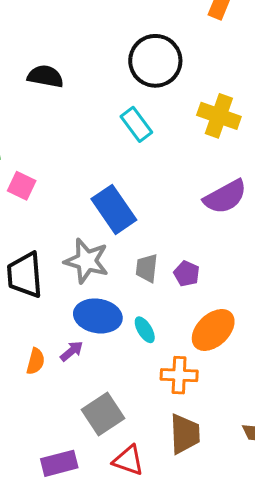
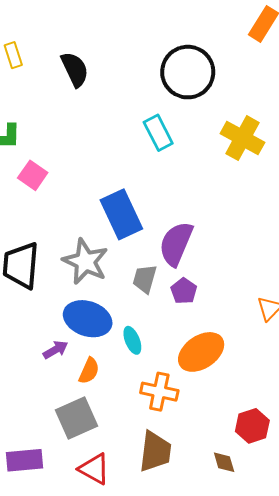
black semicircle: (45, 76) -> (75, 69), turned 45
purple semicircle: (225, 197) -> (176, 244), moved, turned 132
orange semicircle: (36, 361) -> (89, 371), moved

